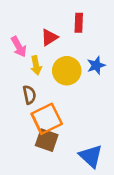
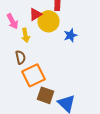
yellow circle: (67, 71) -> (48, 21), moved
brown square: (47, 140) -> (45, 95), moved

